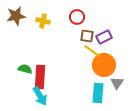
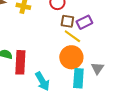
orange circle: (104, 65) -> (71, 57), moved
cyan arrow: (40, 96) -> (42, 81), moved

